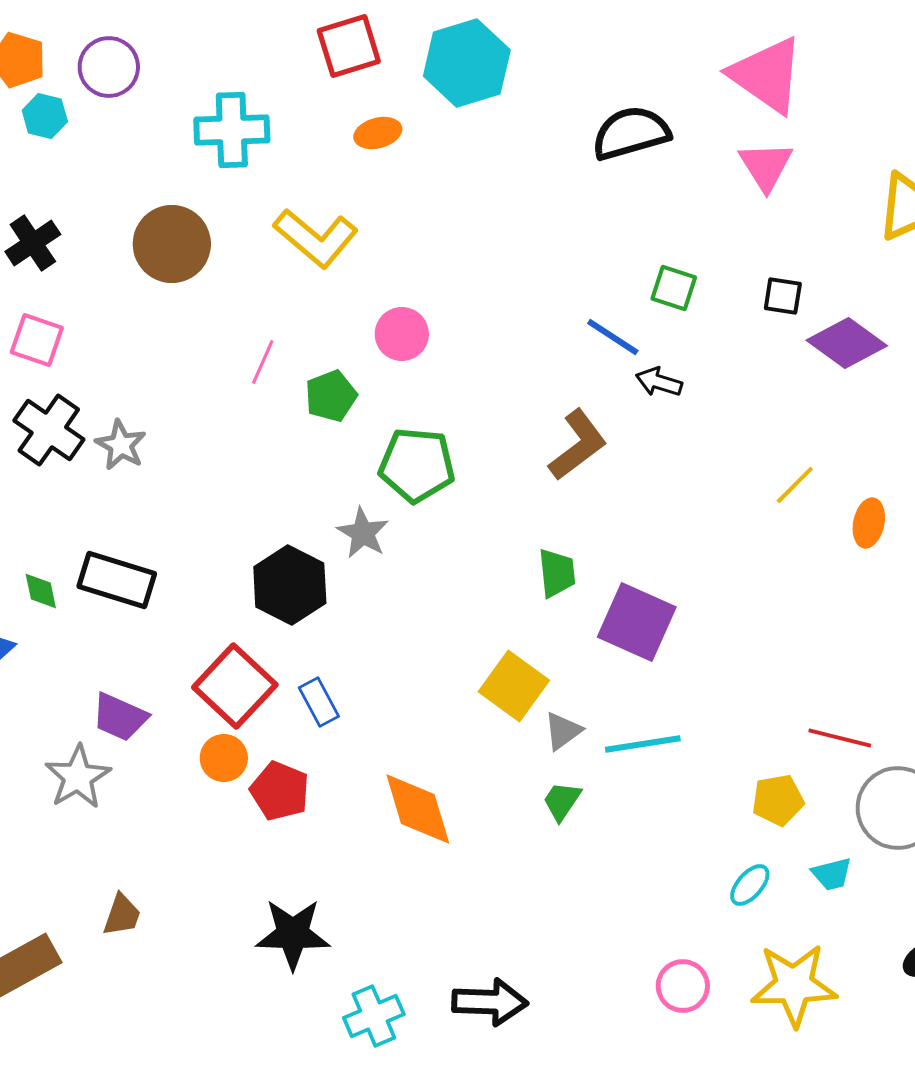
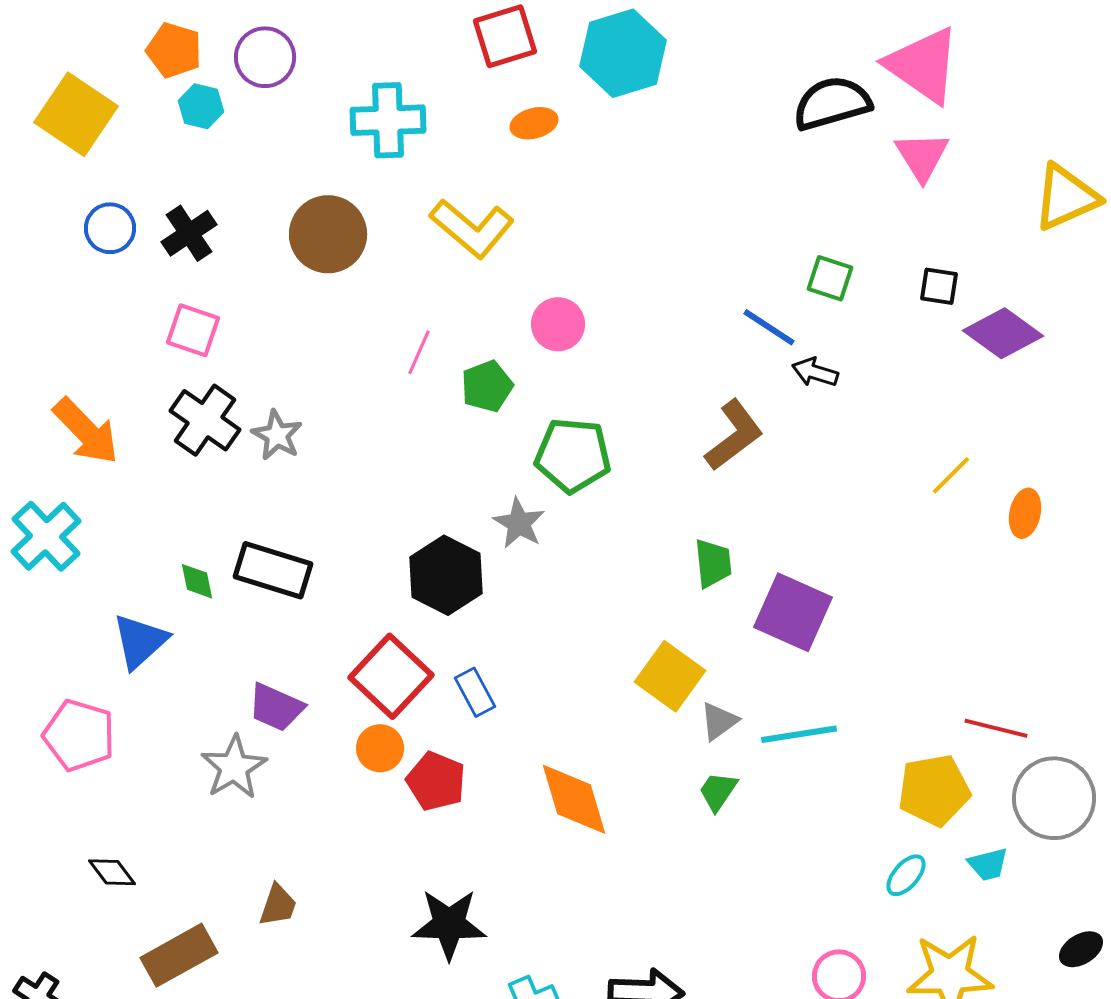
black semicircle: (631, 133) -> (832, 103), moved
yellow pentagon: (778, 800) -> (934, 790), size x1.4

